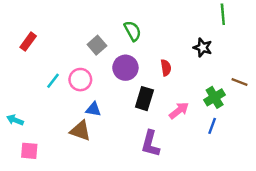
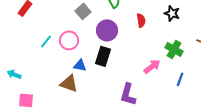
red semicircle: (166, 68) -> (141, 20), moved
green cross: (215, 97) -> (174, 49), moved, turned -30
black rectangle: (144, 99) -> (103, 56), moved

